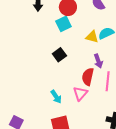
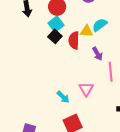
black square: (59, 55) -> (55, 36), moved
red semicircle: (88, 77) -> (74, 40), moved

